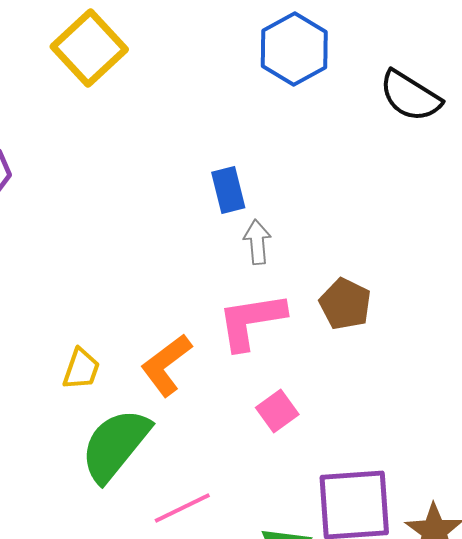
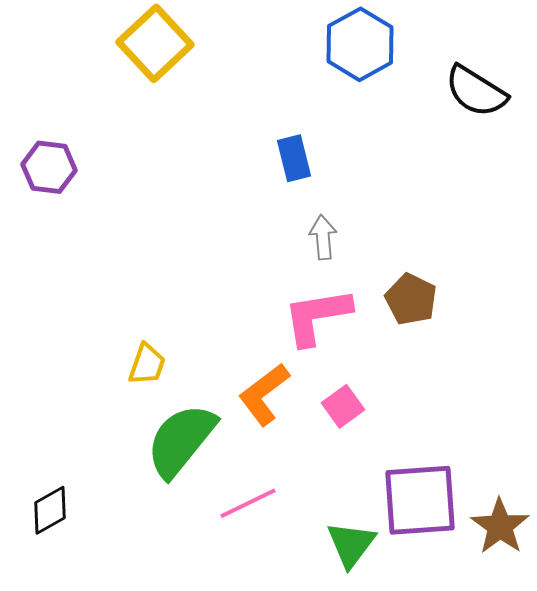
blue rectangle: (228, 190) -> (294, 158), moved
orange L-shape: (166, 365) -> (264, 394), moved

